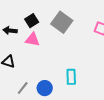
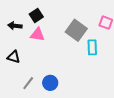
gray square: (62, 22) -> (76, 30), moved
cyan rectangle: (71, 77) -> (92, 47), moved

